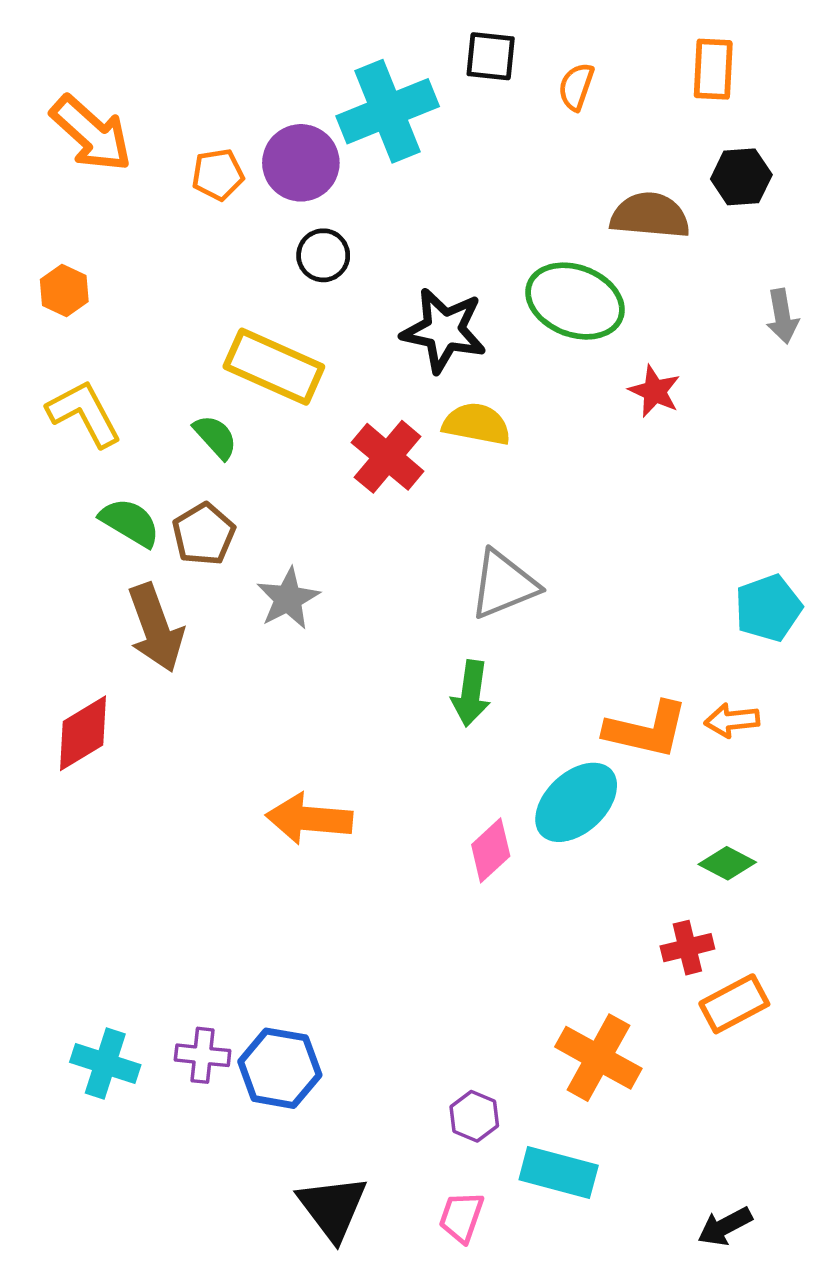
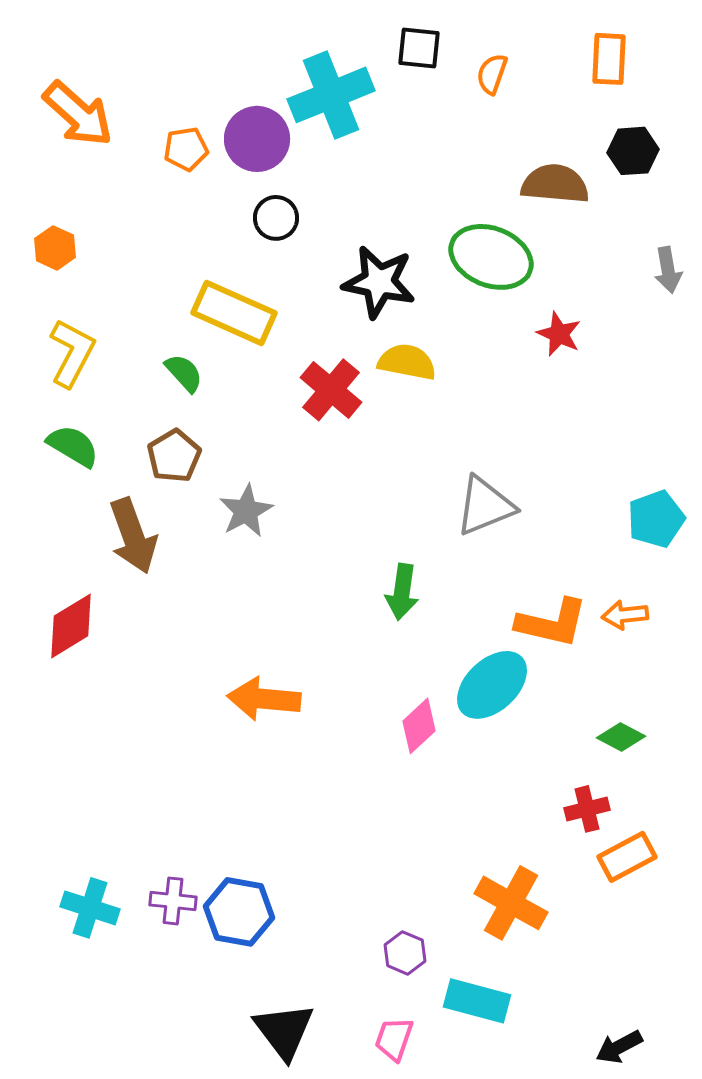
yellow L-shape: (84, 413) -> (72, 353), turned 56
green semicircle: (130, 522) -> (73, 446), moved
gray triangle: (504, 584) -> (485, 506), moved

